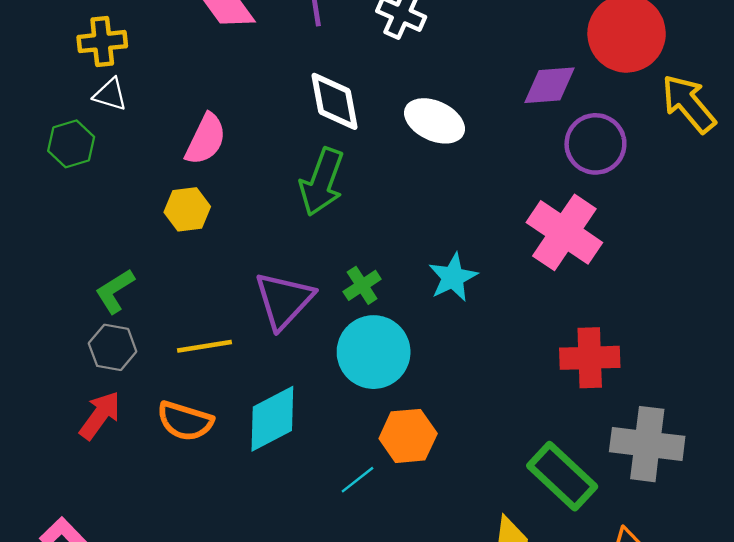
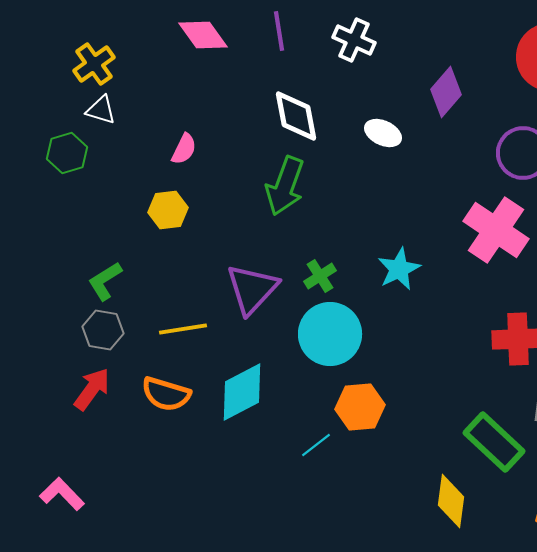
yellow cross: (102, 42) -> (94, 64), turned -30
purple diamond: (549, 85) -> (446, 92), moved, turned -45
white ellipse: (434, 121) -> (383, 133), size x0.7
pink semicircle: (206, 139) -> (184, 149), size x0.7

